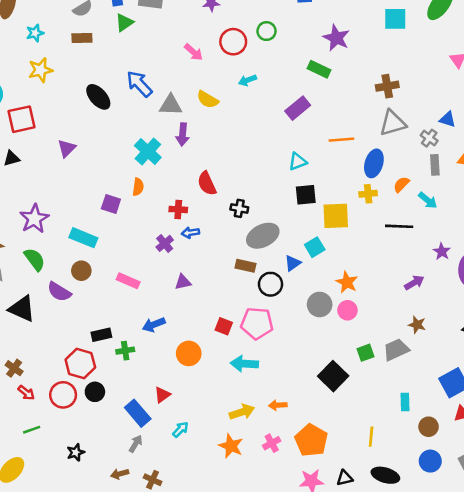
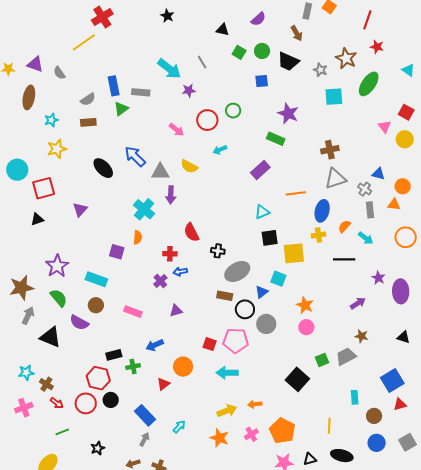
cyan square: (315, 247) -> (278, 279), turned -35
gray circle: (320, 304) -> (266, 324), moved
red triangle: (162, 395) -> (163, 384), moved

